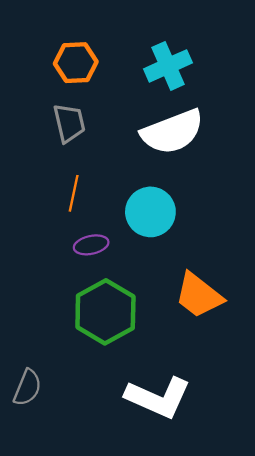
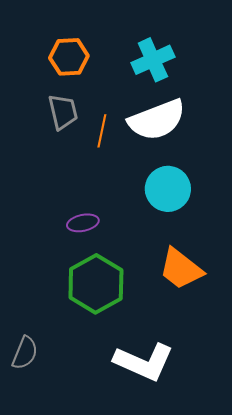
orange line: (74, 193) -> (102, 131), moved
cyan circle: (150, 212) -> (168, 189), moved

